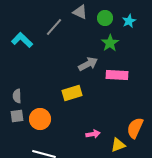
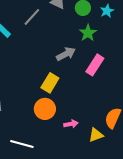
pink rectangle: (117, 75) -> (95, 65), turned -60
yellow rectangle: (72, 93) -> (50, 83), turned -42
orange circle: (40, 119) -> (45, 109), moved

